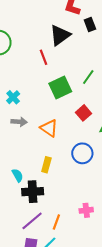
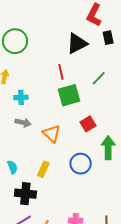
red line: (44, 57) -> (61, 72), moved
green line: (88, 77) -> (99, 78), moved
cyan cross: (13, 97) -> (21, 97), turned 32
cyan semicircle: (18, 175) -> (12, 167), moved

